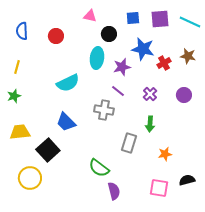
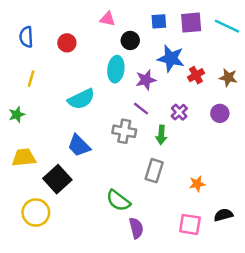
brown star: (188, 56) -> (228, 78), moved
yellow line: (17, 67) -> (31, 79), moved
green arrow: (150, 124) -> (161, 135), moved

